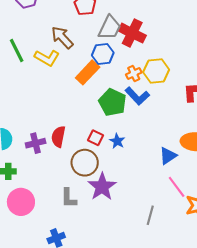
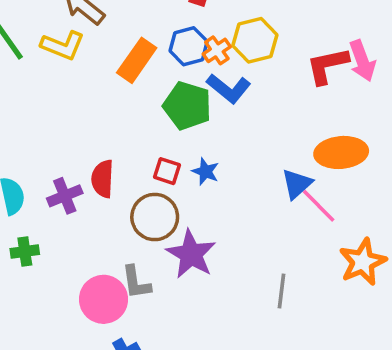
blue hexagon: (103, 54) -> (189, 46), moved
pink line: (177, 187) -> (319, 206), moved
pink circle: (21, 202) -> (104, 299), moved

